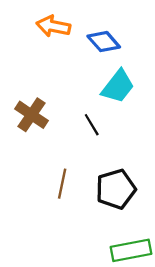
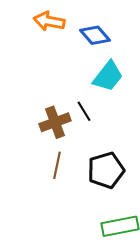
brown cross: (32, 115) -> (55, 122), moved, turned 36

